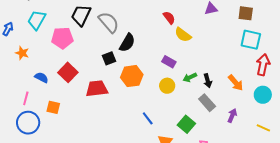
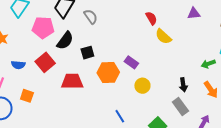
gray semicircle: (109, 22) -> (91, 17), size x0.7
black semicircle: (127, 43) -> (65, 41), moved
purple rectangle: (169, 62) -> (131, 62), moved
blue semicircle: (41, 77) -> (18, 65), turned 152
green arrow: (190, 77) -> (208, 64), moved

